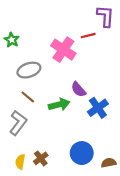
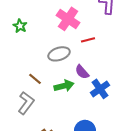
red line: (88, 36) -> (88, 40), moved
pink cross: (63, 50) -> (68, 19), moved
gray ellipse: (29, 70) -> (59, 54), moved

